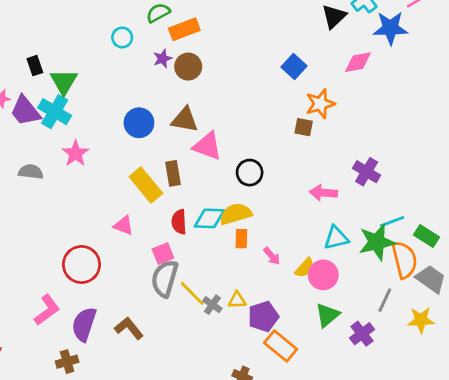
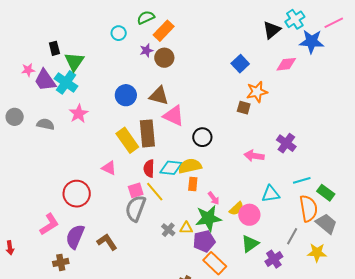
orange rectangle: (184, 29) -> (164, 31), turned -30
brown rectangle: (173, 173) -> (147, 133), size x1.5
cyan triangle: (336, 238) -> (271, 194), moved
green star: (377, 242) -> (208, 218), moved
yellow line: (192, 293) -> (155, 192), moved

